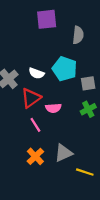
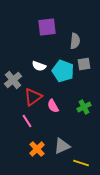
white semicircle: (37, 73) -> (39, 66), moved
gray square: (88, 83) -> (84, 64), moved
pink semicircle: (53, 108) -> (53, 106), turned 64
pink line: (35, 125) -> (27, 121), moved

